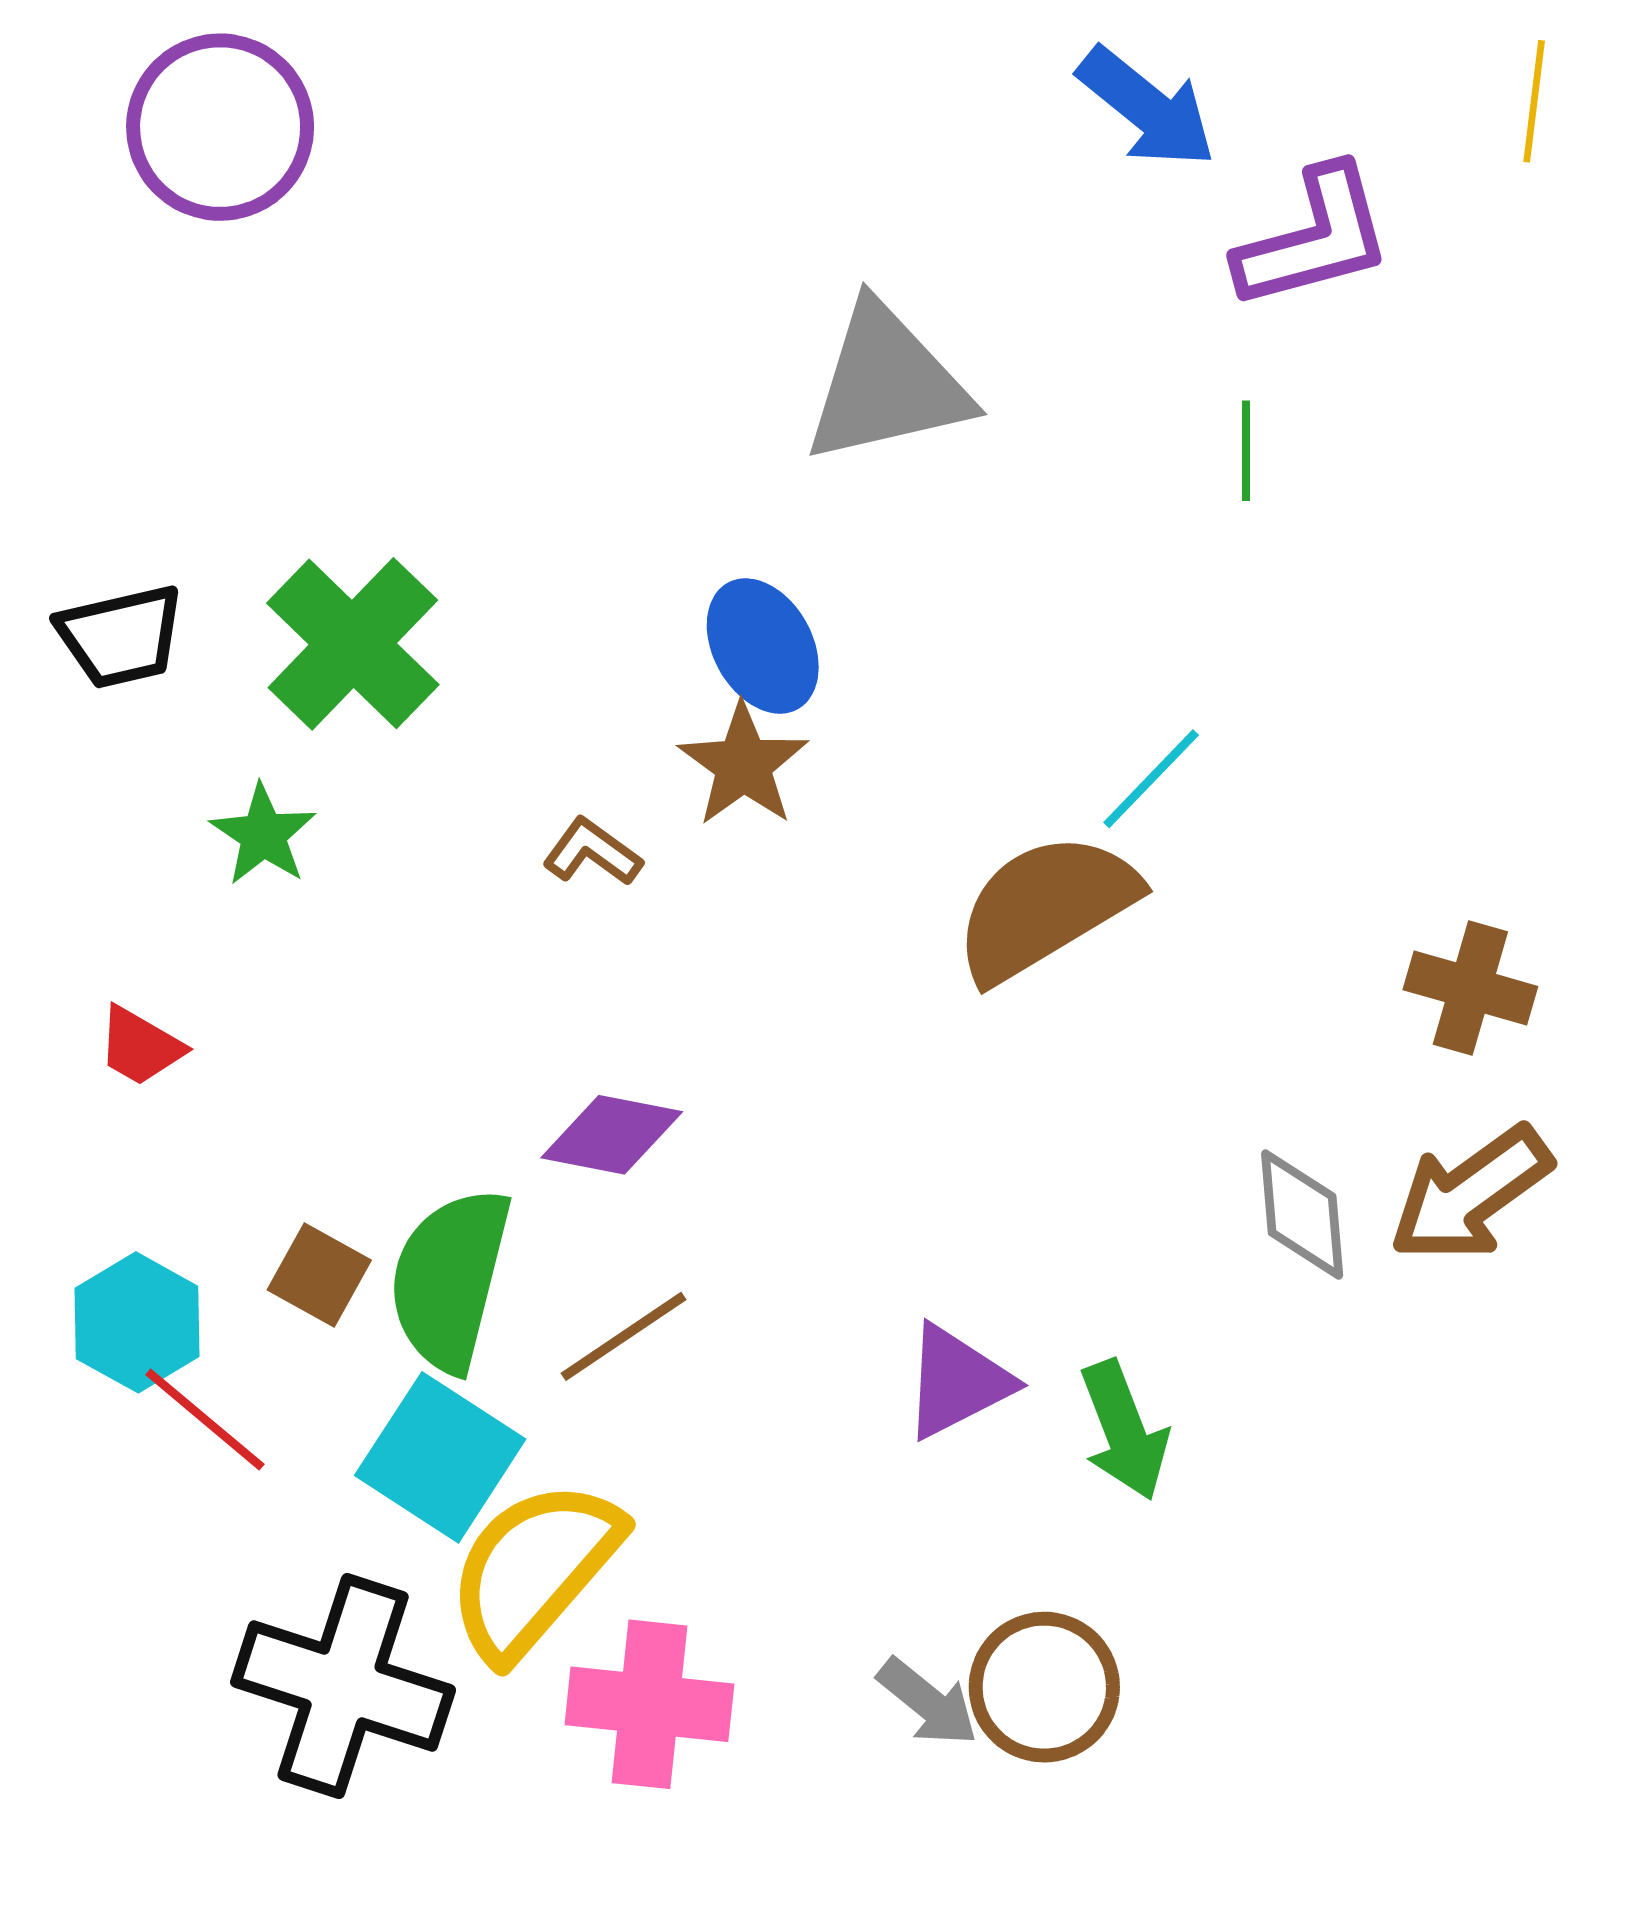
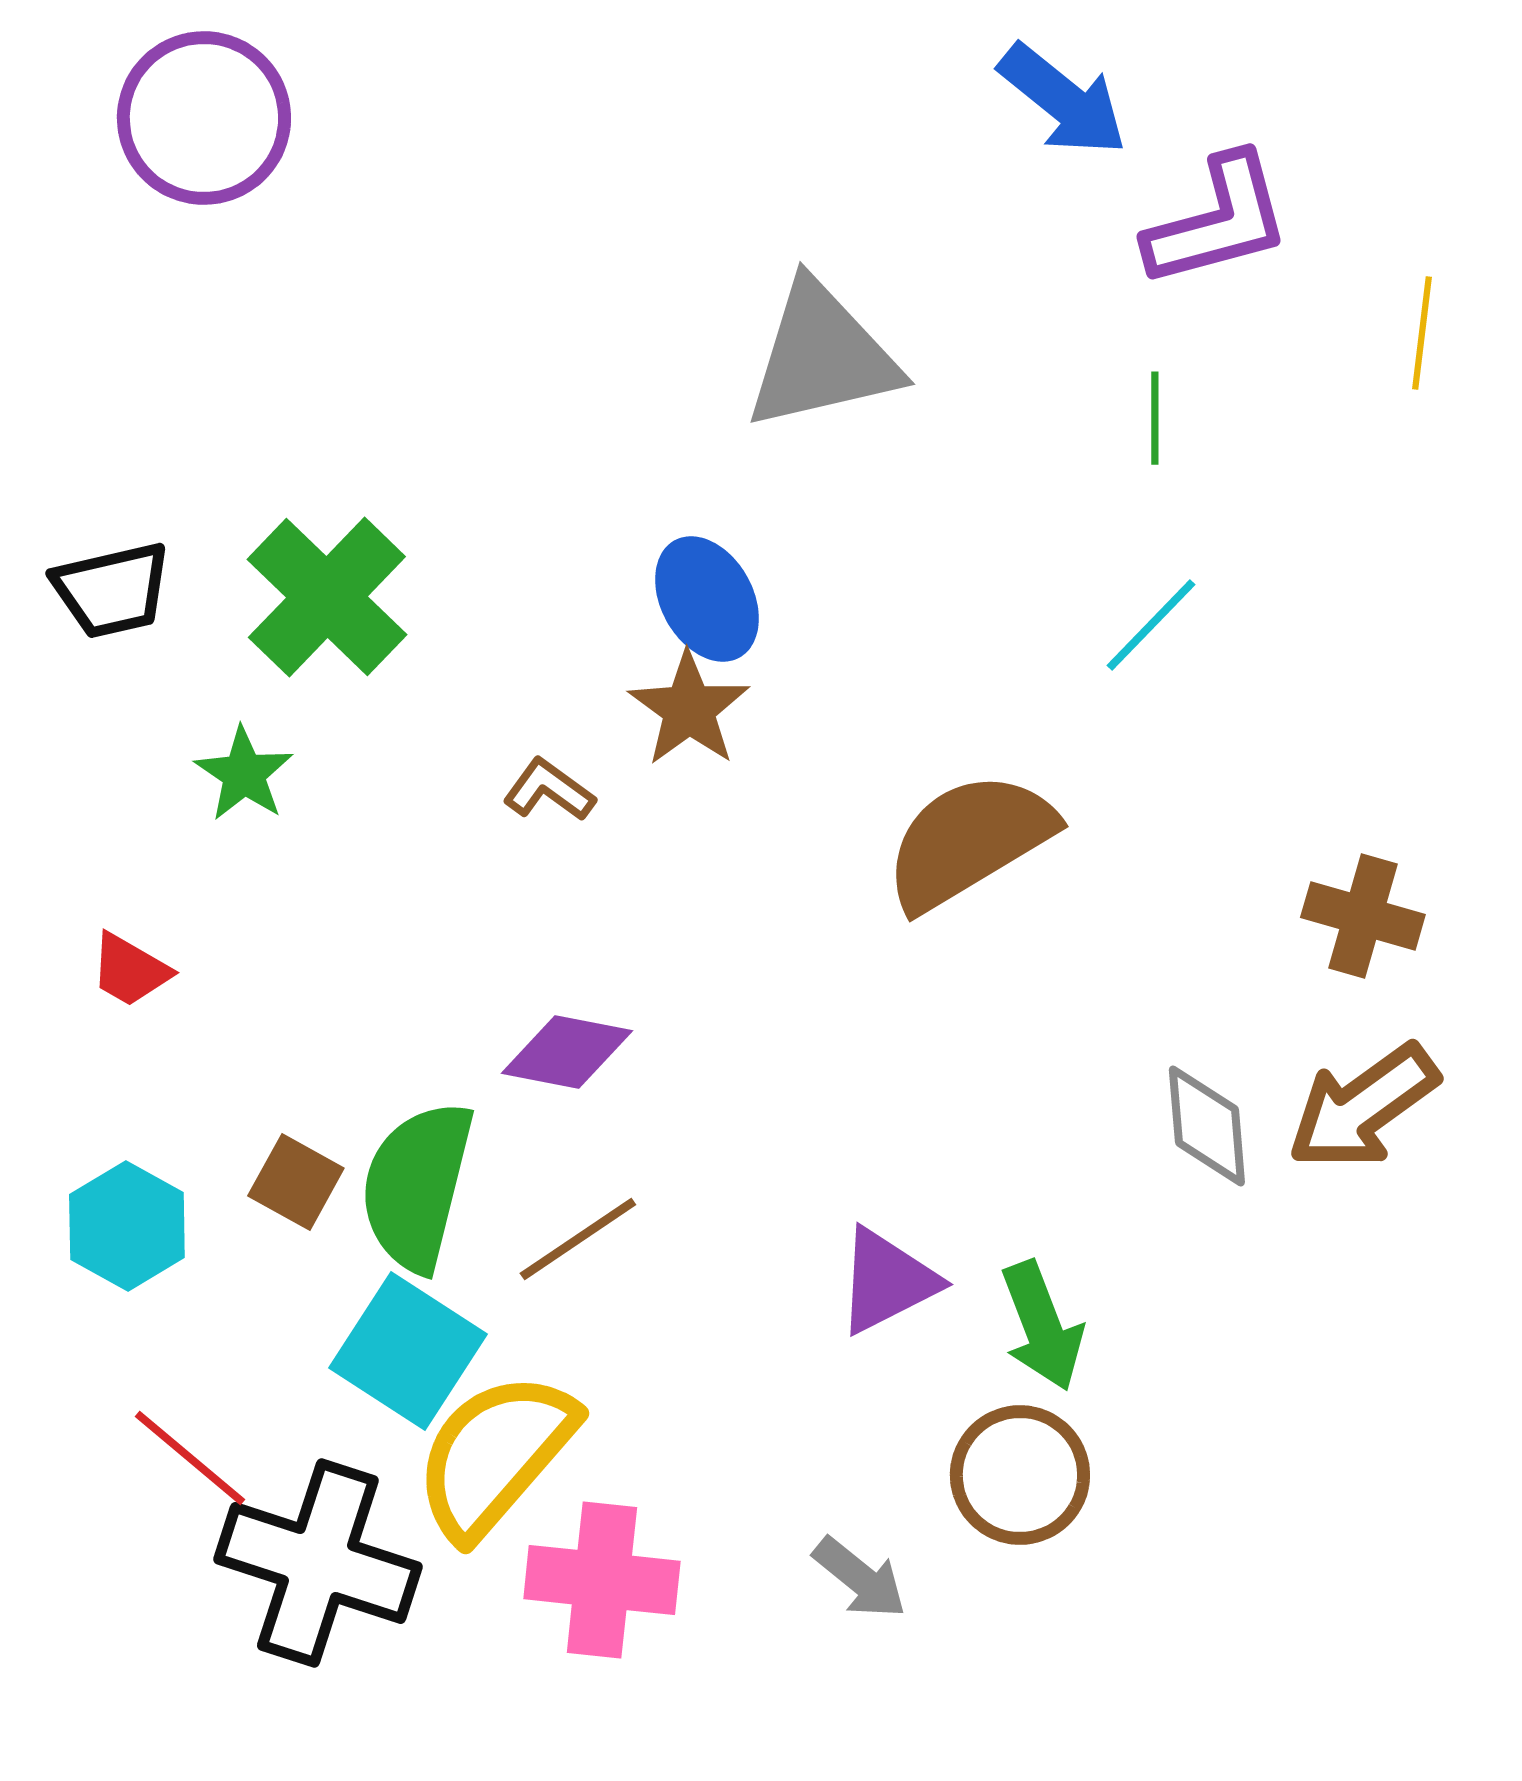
yellow line: (1534, 101) -> (1422, 333), moved
cyan line: (1151, 779) -> (1151, 625), moved
red line: (205, 1420) -> (190, 1458), moved
brown circle: (1044, 1687) -> (1020, 1475), moved

